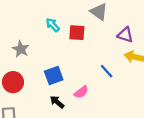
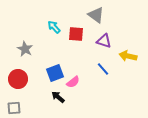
purple triangle: (125, 35) -> (104, 41), moved
pink semicircle: (81, 92) -> (73, 82), moved

